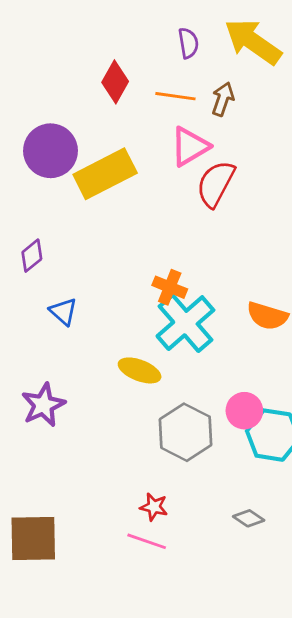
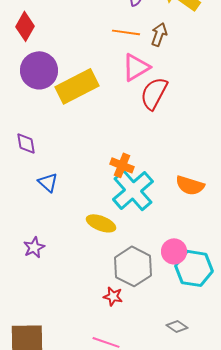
red diamond: (115, 82) -> (25, 26), moved
purple diamond: (32, 256) -> (26, 143), turned -60
purple star: (43, 405) -> (34, 247), size x0.7
red star: (154, 507) -> (113, 296), moved

